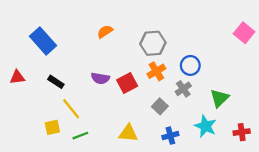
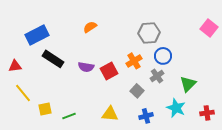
blue rectangle: (43, 41) -> (37, 35), turned -75
gray hexagon: (153, 43) -> (149, 33), moved
black rectangle: (56, 82) -> (53, 59), moved, size x1.5
yellow line: (71, 109) -> (23, 93), moved

